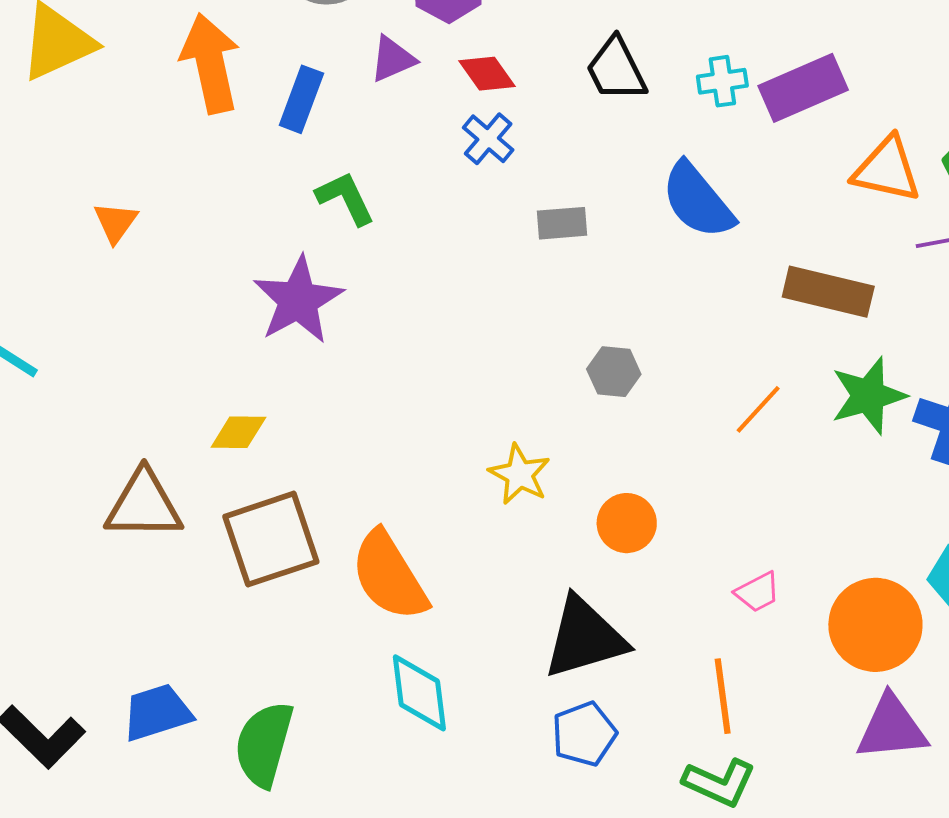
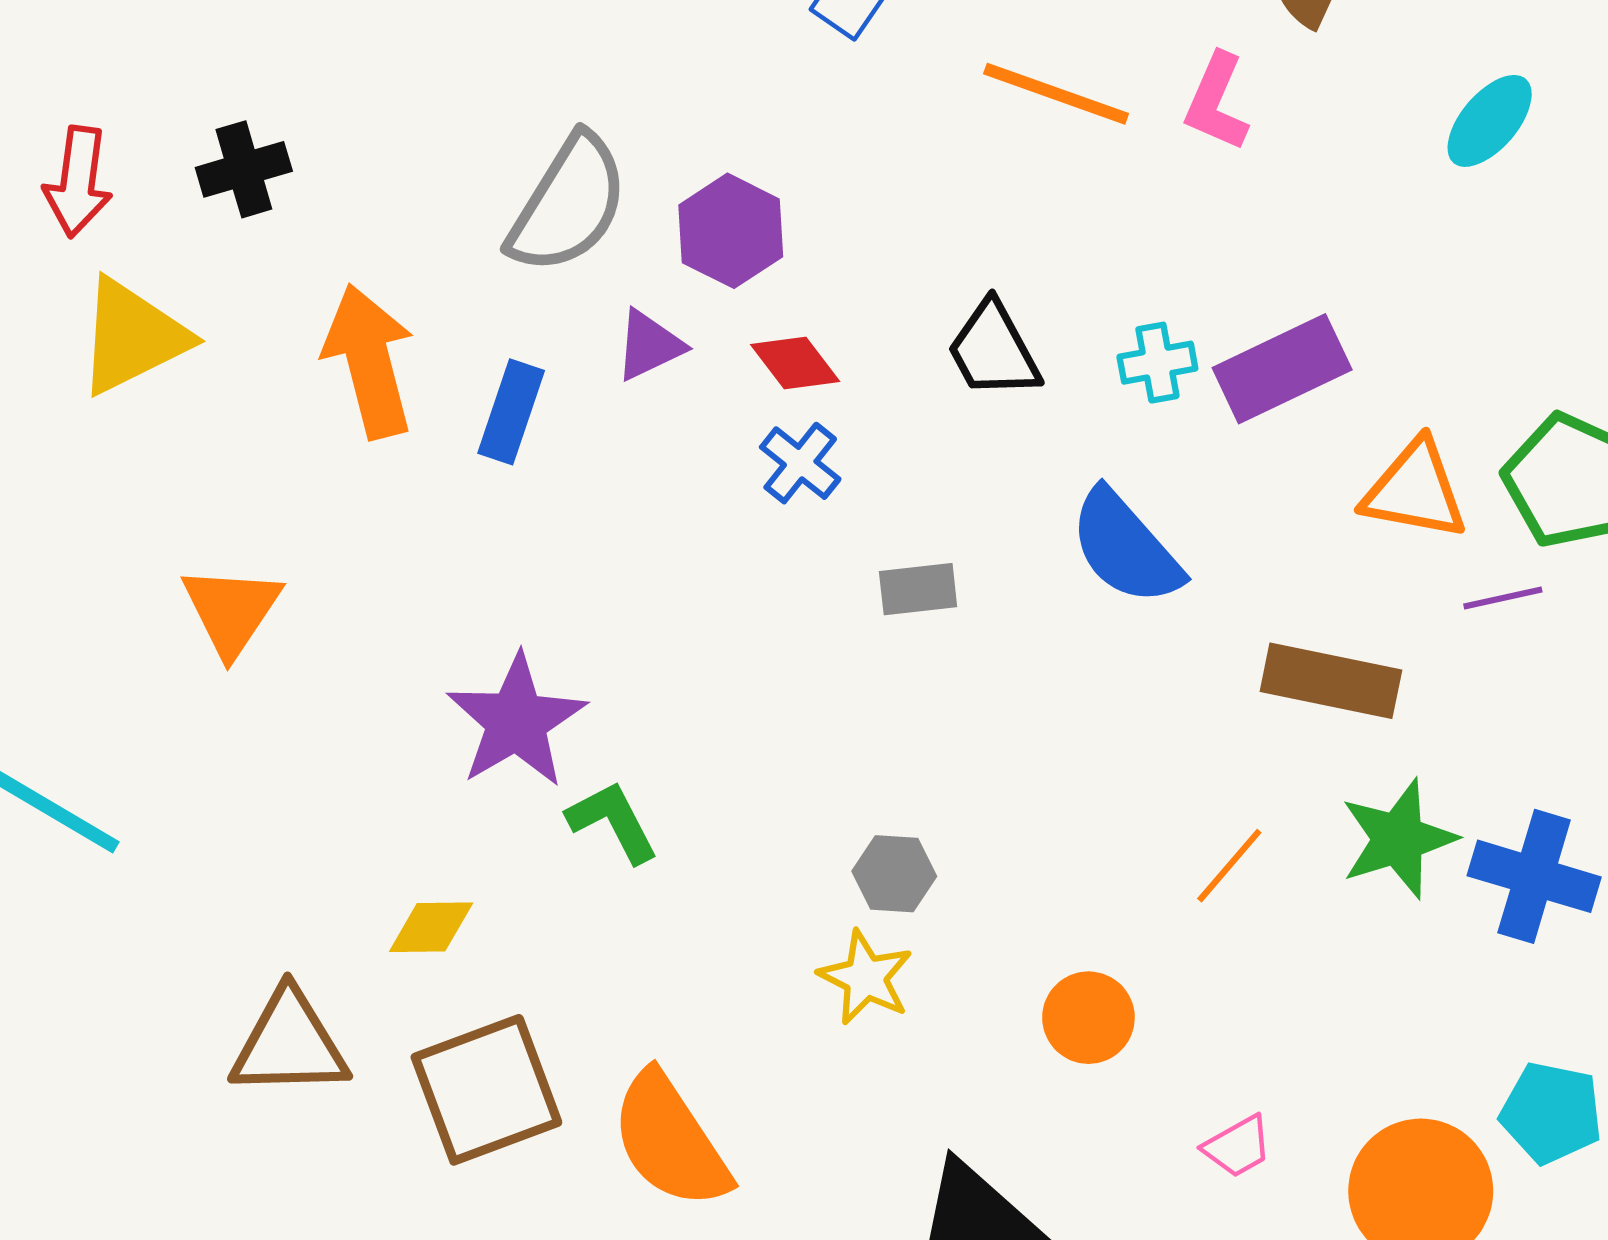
green L-shape: (345, 198) -> (613, 822), moved
orange triangle: (116, 222) -> (231, 611), size x1.5
gray hexagon: (614, 372) -> (894, 874), moved
orange circle: (627, 523) -> (1088, 1018), moved

